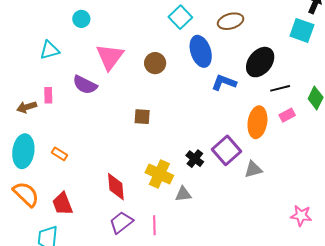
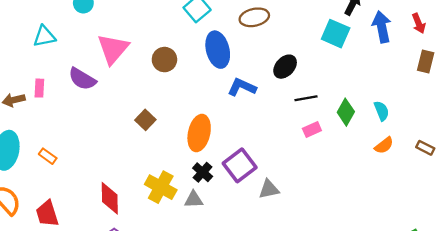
black ellipse: (260, 62) -> (285, 67), size x0.7
brown square: (142, 117) -> (145, 120), turned 36
orange ellipse: (257, 122) -> (199, 133), moved
gray triangle: (183, 194) -> (194, 200), moved

